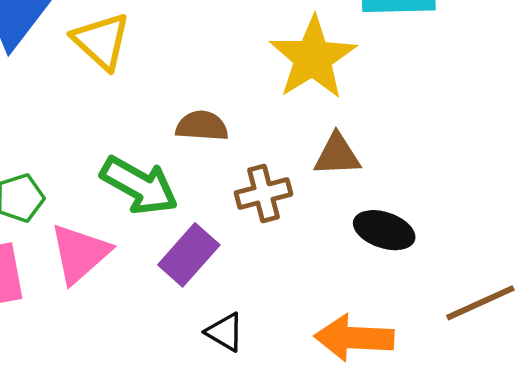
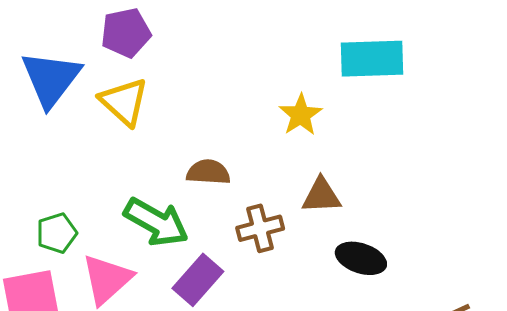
yellow star: (313, 58) -> (301, 115), size x0.6

